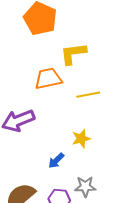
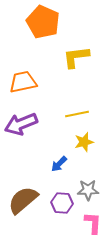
orange trapezoid: (48, 79) -> (23, 82), moved
yellow line: (88, 95) -> (77, 114), moved

